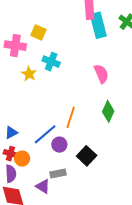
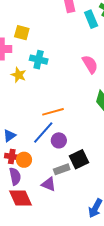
cyan rectangle: (98, 25) -> (91, 19), moved, size x0.7
orange line: (71, 117) -> (53, 112), moved, turned 65
black square: (87, 156) -> (79, 159), moved, turned 30

